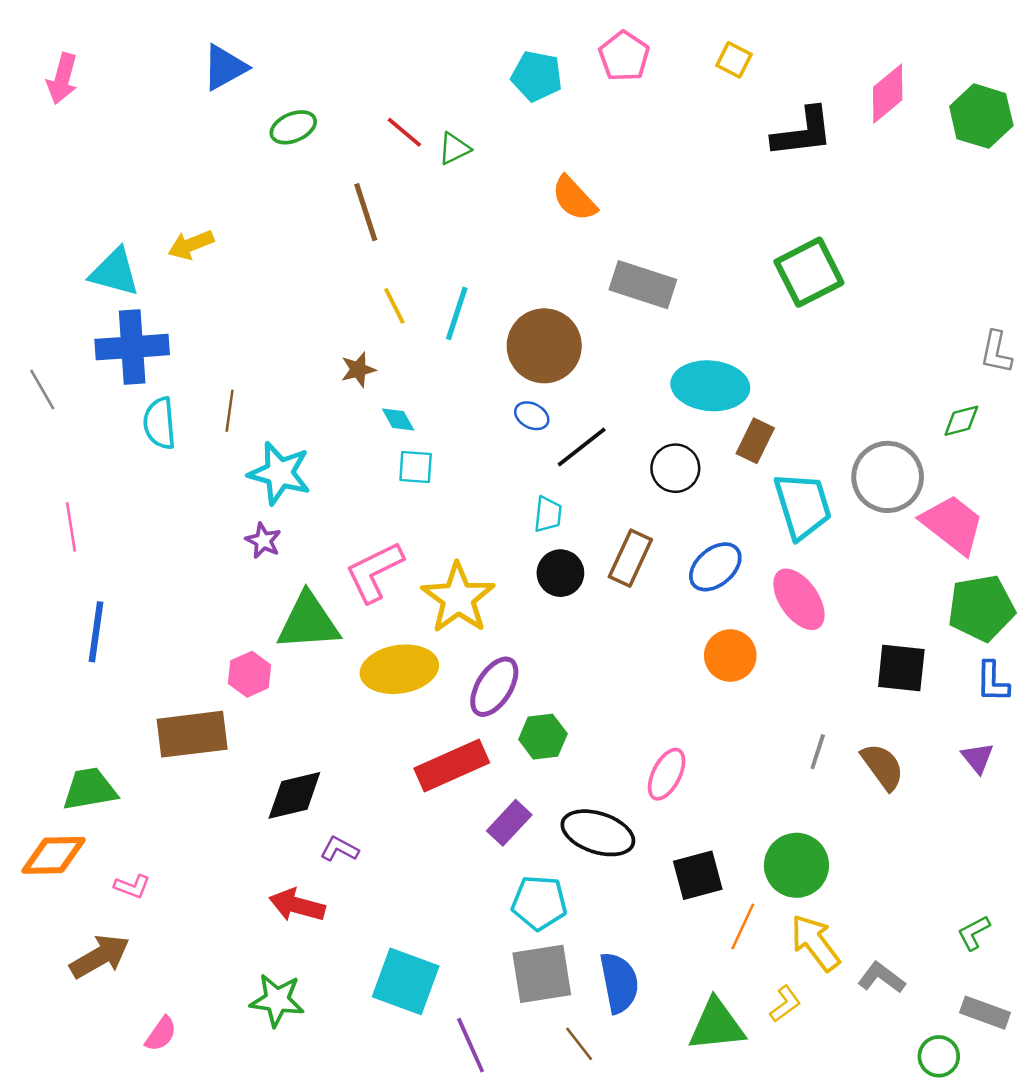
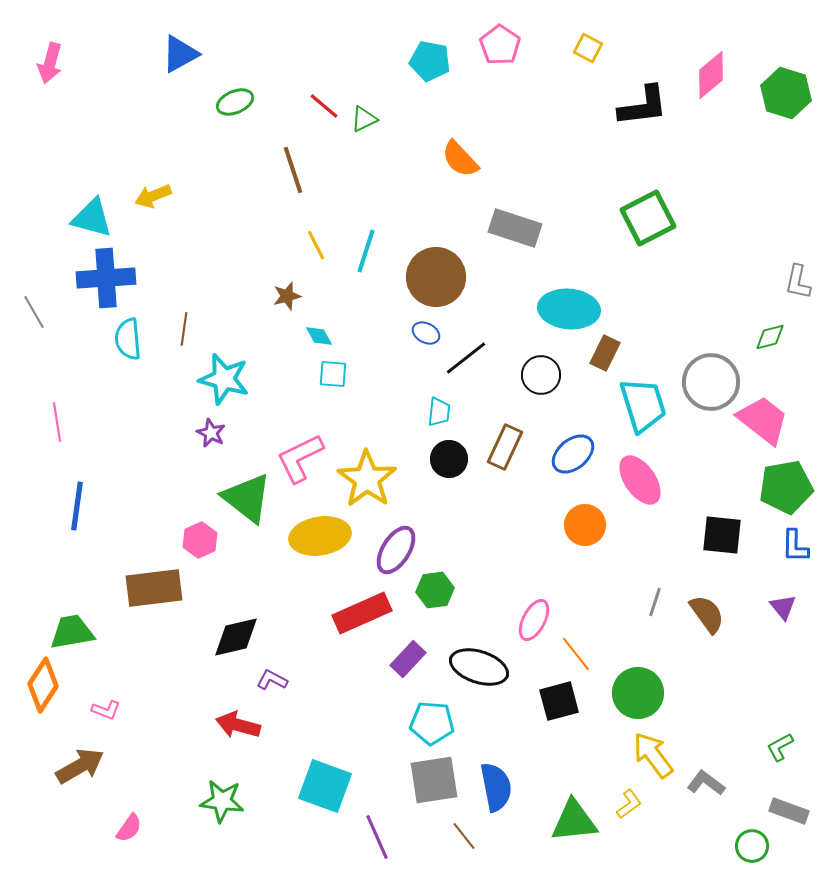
green triangle: (308, 622) -> (247, 498), turned 42
orange diamond: (53, 855) -> (43, 685), turned -56
orange line: (743, 926) -> (576, 654), moved, turned -63

